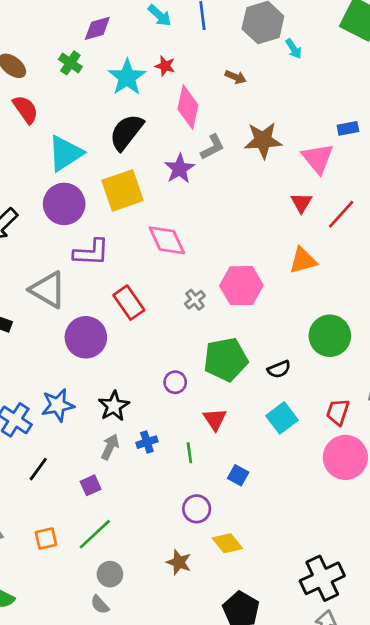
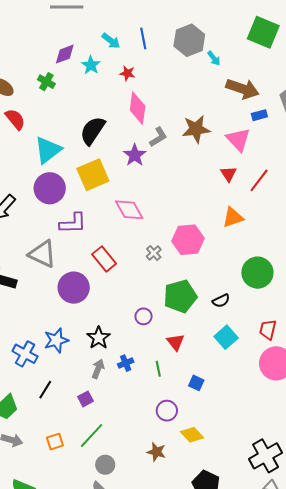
red star: (165, 66) -> (127, 73), moved
cyan star: (127, 77) -> (91, 65), moved, size x0.7
brown arrow: (236, 77) -> (242, 89), moved, size x2.0

